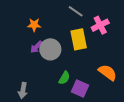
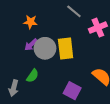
yellow rectangle: (79, 39) -> (66, 49), moved
green semicircle: (64, 78) -> (33, 76), moved

